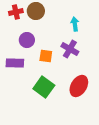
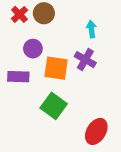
red cross: (16, 12) -> (20, 14), turned -32
orange square: (46, 56) -> (56, 68), size x1.5
red ellipse: (79, 86) -> (96, 131), moved

